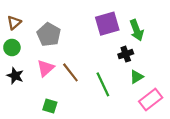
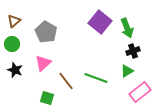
purple square: (107, 24) -> (100, 22), turned -35
black cross: (126, 54) -> (133, 51), moved
brown line: (70, 72) -> (66, 81), moved
green line: (103, 84) -> (96, 78), turned -45

